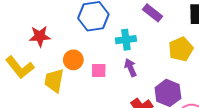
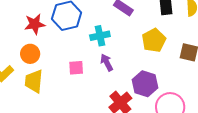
red star: (40, 36) -> (35, 24), moved
orange circle: (73, 60) -> (30, 54), moved

